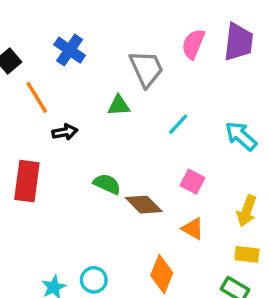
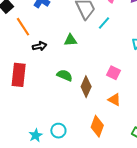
green triangle: (119, 105) -> (70, 40), moved
cyan line: (178, 124) -> (104, 23), moved
brown diamond: (144, 205) -> (86, 87), turned 70

